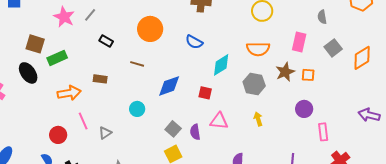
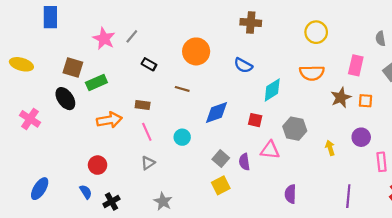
gray hexagon: (254, 84) -> (295, 129), moved
yellow arrow: (258, 119) -> (330, 148), moved
pink line: (83, 121) -> (147, 132), moved

